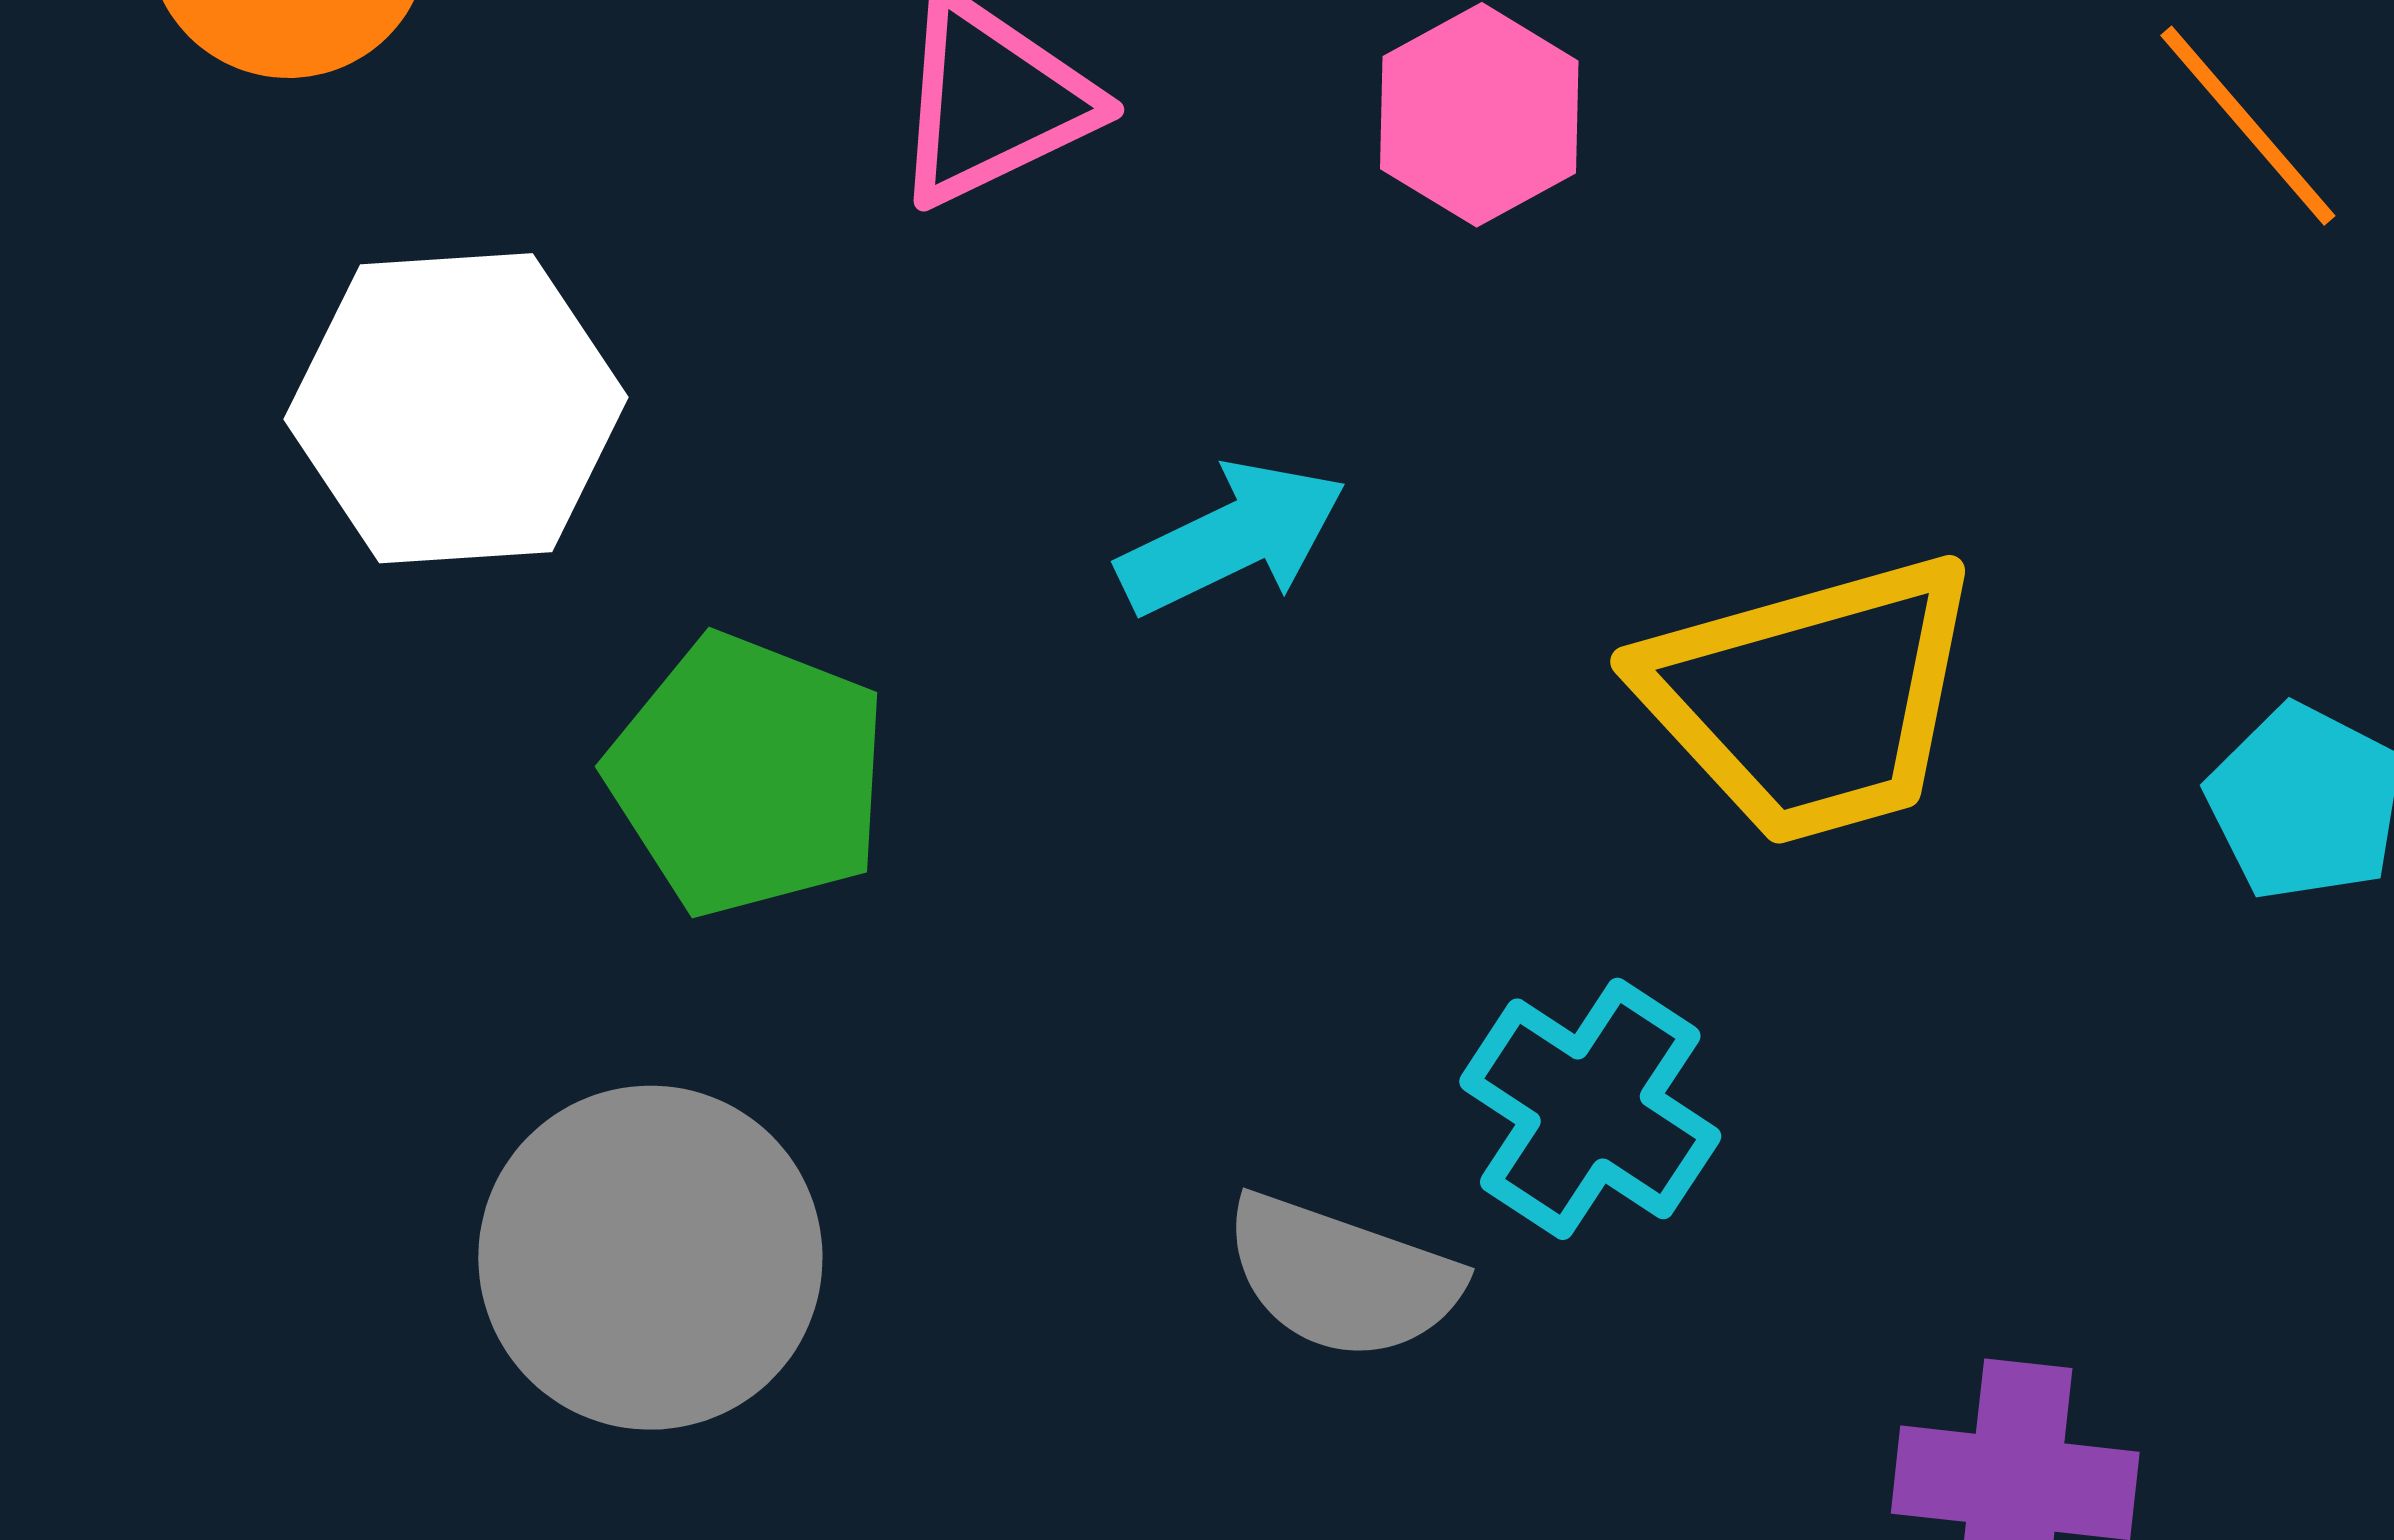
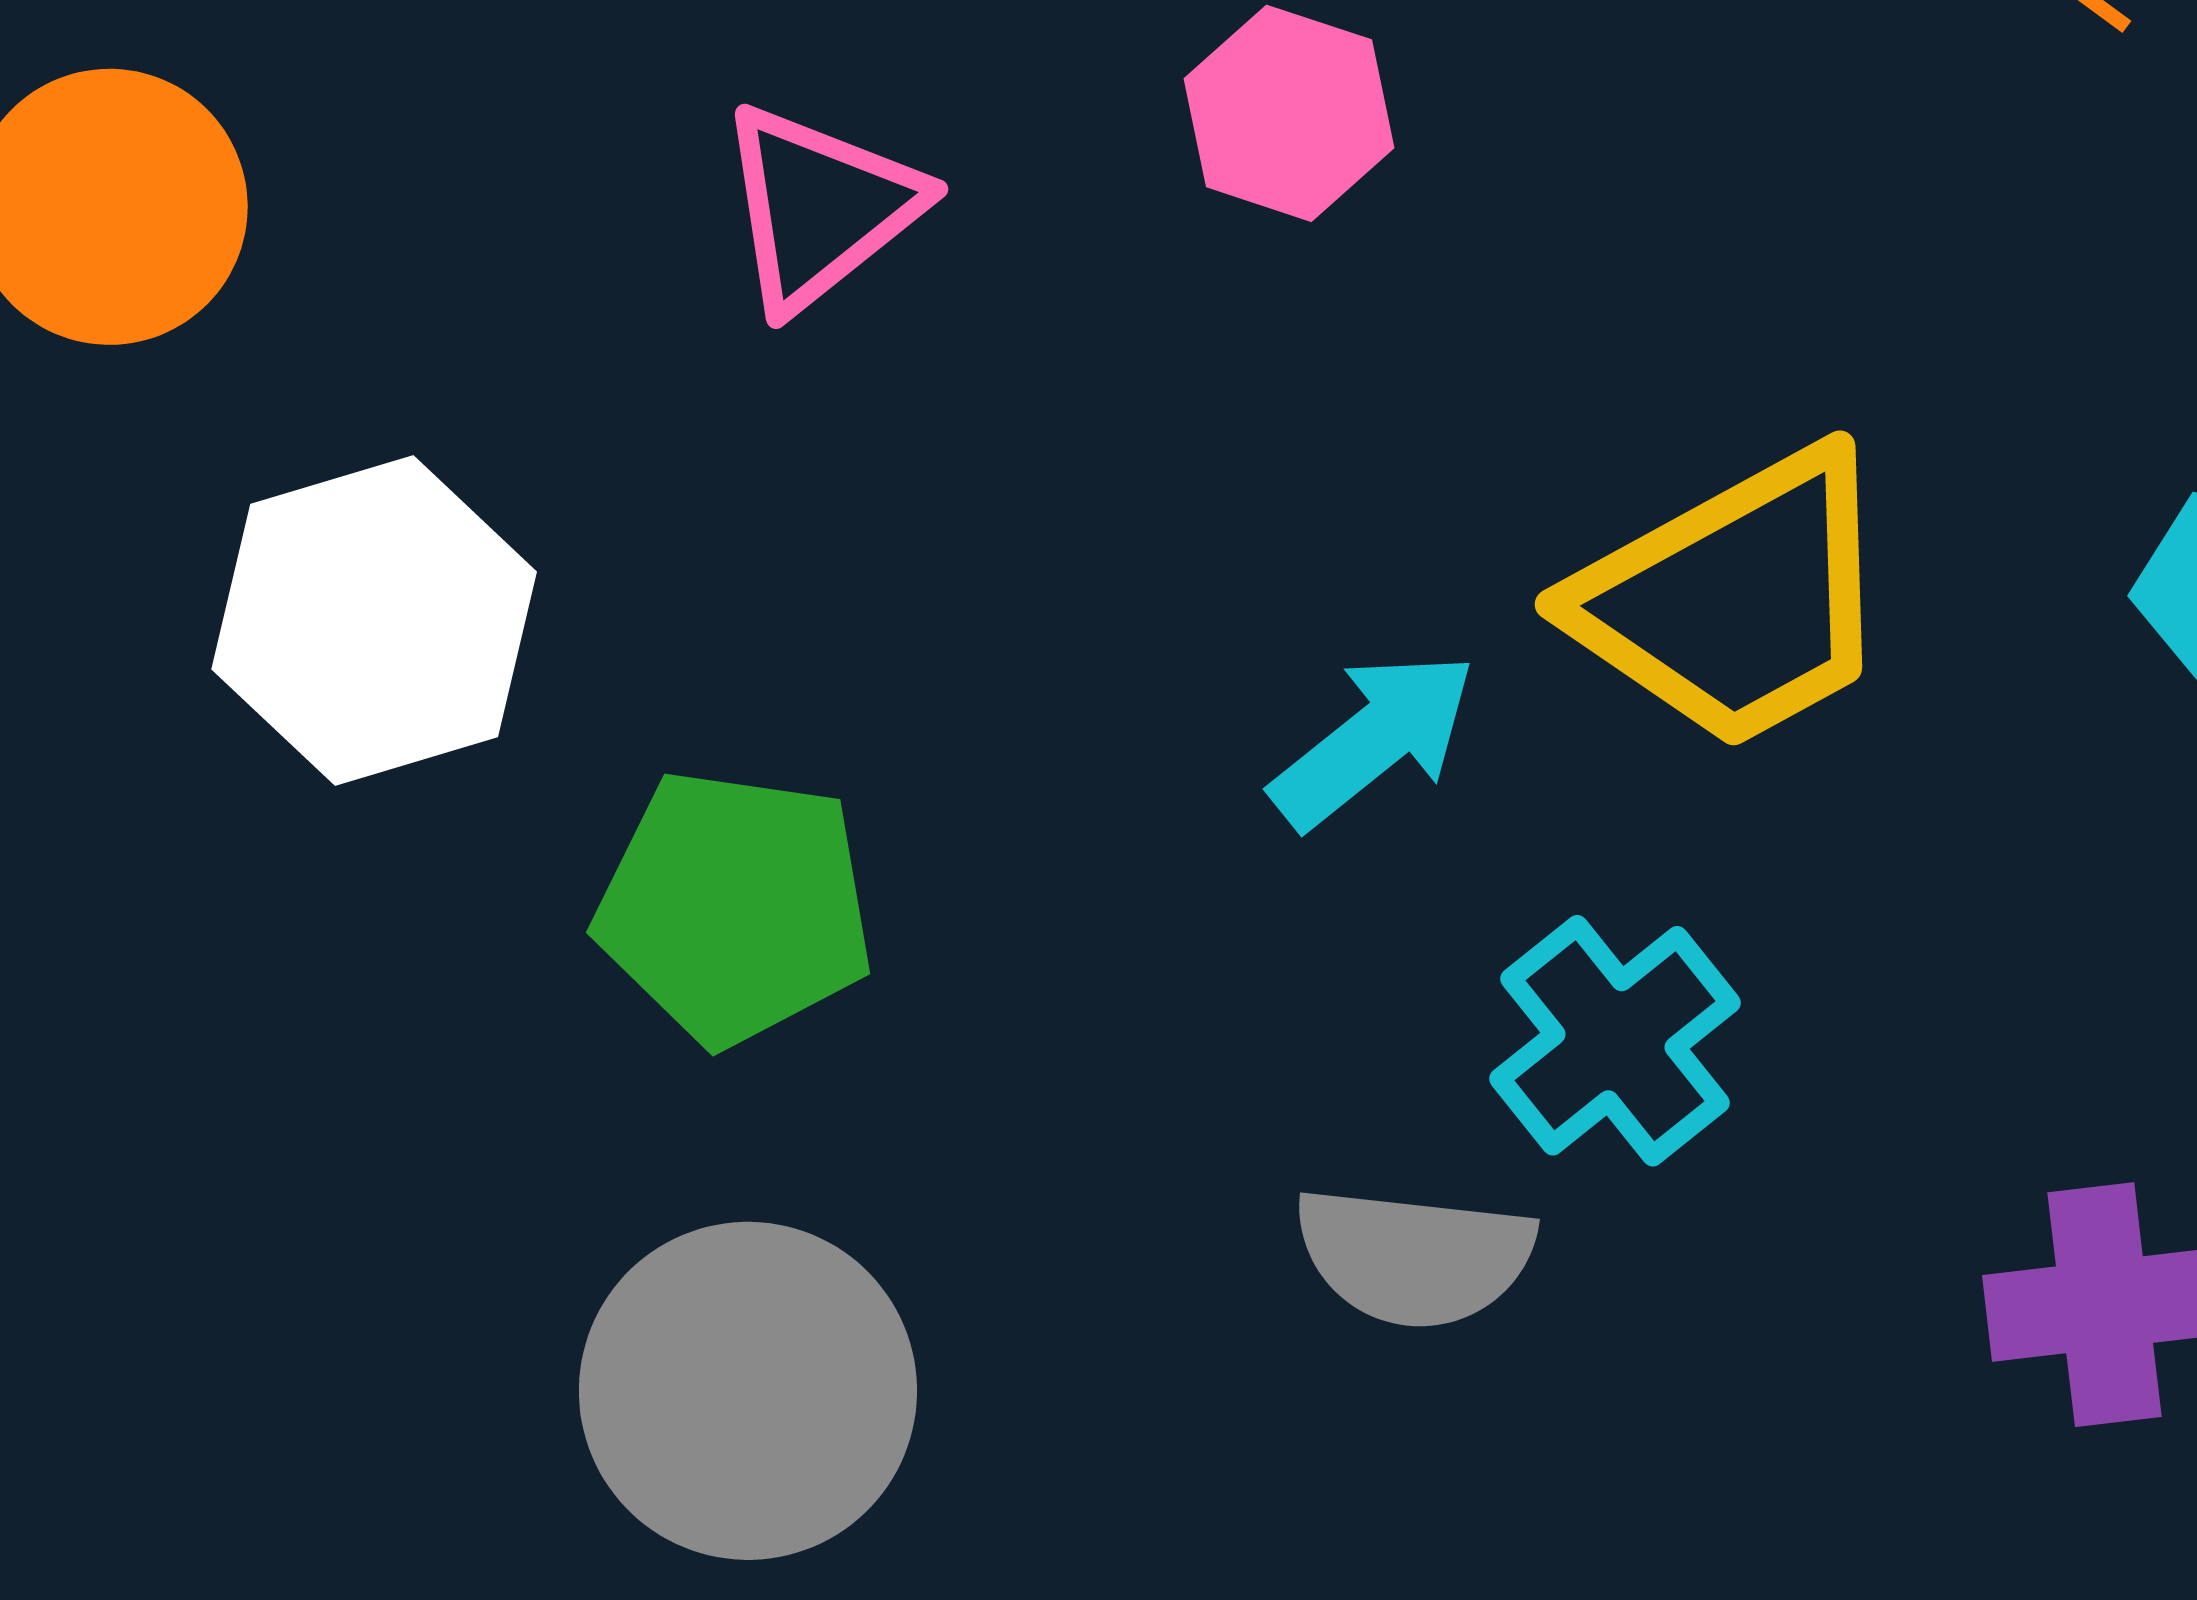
cyan arrow: (1232, 538) -> (1374, 740), moved
cyan cross: (1590, 1109) -> (1615, 1041), turned 31

